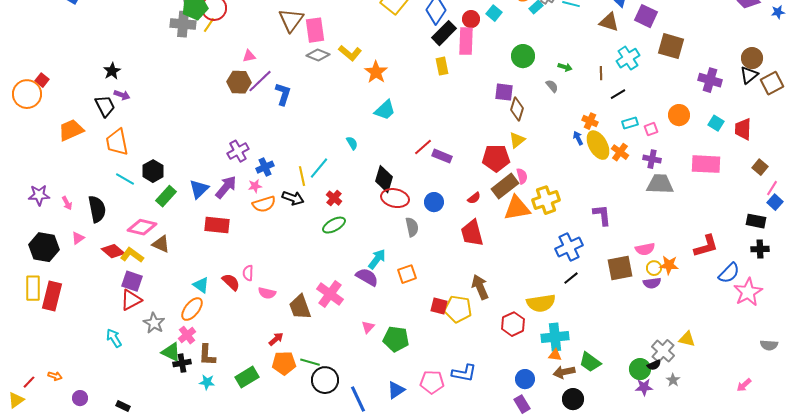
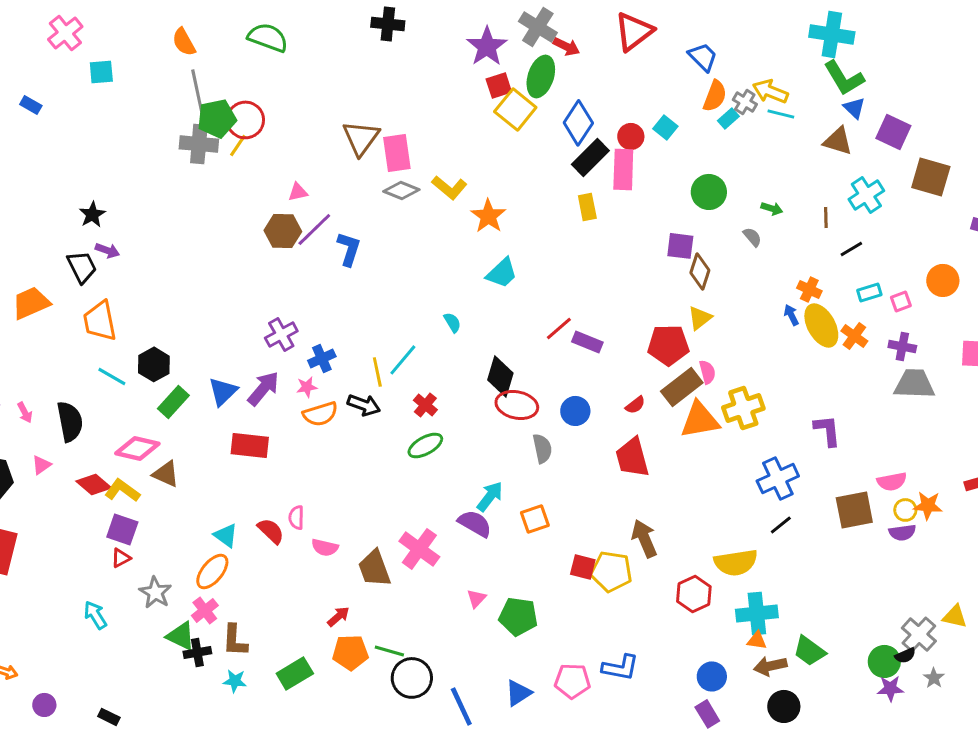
red triangle: (131, 300) -> (121, 558), size x0.6

